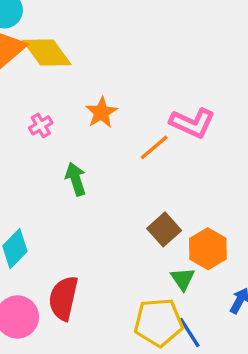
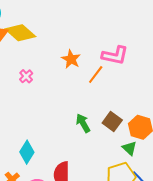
orange star: (101, 112) -> (71, 59), moved
green arrow: (76, 179) -> (83, 123), moved

